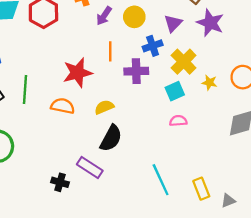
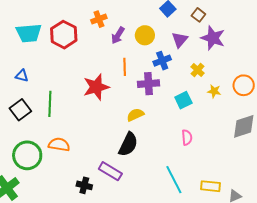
yellow cross: (184, 62) -> (198, 70), moved, size x0.6
orange semicircle: (63, 106) -> (59, 145), moved
yellow semicircle: (104, 107) -> (135, 115), moved
pink semicircle: (178, 121) -> (187, 137), moved, turned 91
yellow rectangle: (201, 189) -> (211, 186), turned -60

